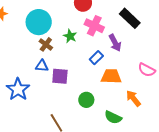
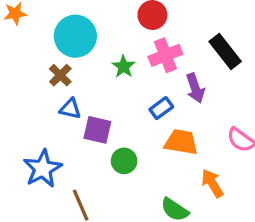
pink cross: (94, 26) -> (165, 55), turned 36
brown cross: (46, 44) -> (60, 75), moved
blue star: (18, 89) -> (43, 169), moved
green circle: (86, 100) -> (124, 161), moved

